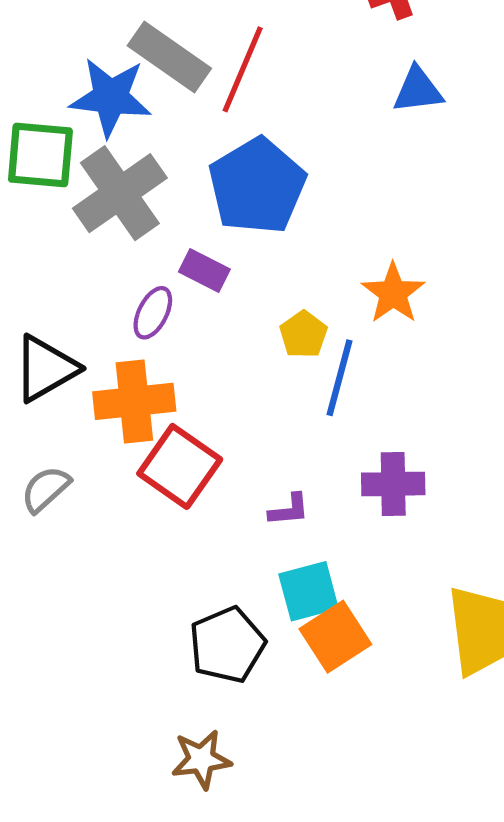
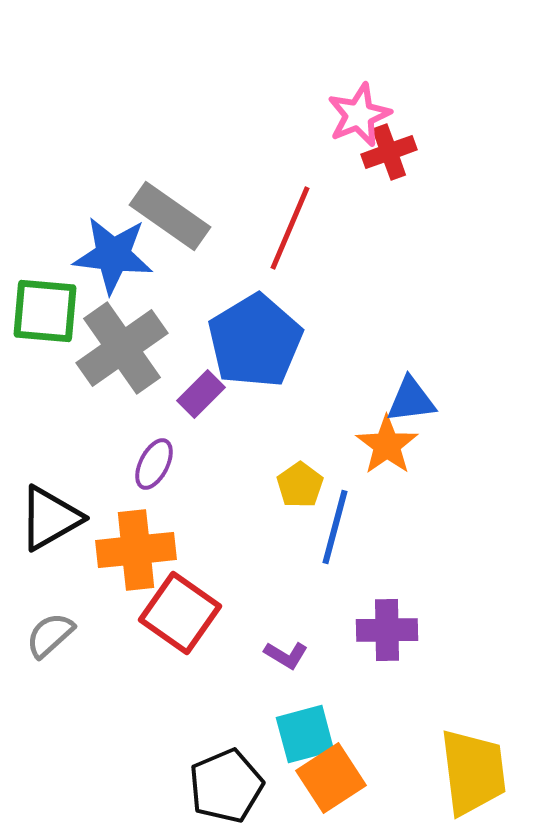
red line: (243, 69) -> (290, 228), moved
blue triangle: (418, 90) -> (411, 400), moved
purple rectangle: (204, 270) -> (201, 394), moved, turned -72
purple L-shape: (289, 510) -> (286, 655), turned 36

